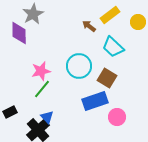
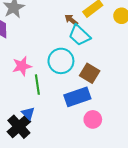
cyan trapezoid: (113, 47) -> (79, 35), moved
green line: (42, 89) -> (37, 85), moved, turned -48
pink circle: (117, 117) -> (93, 119), moved

